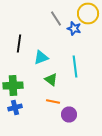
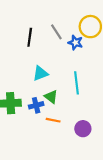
black line: (19, 44) -> (30, 37), moved
blue cross: (15, 108) -> (36, 105), moved
purple circle: (69, 114) -> (83, 129), moved

